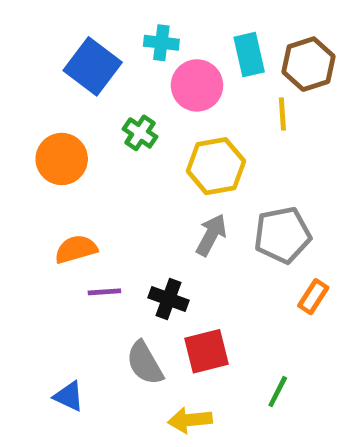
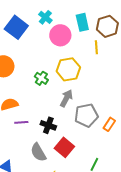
cyan cross: (161, 43) -> (45, 17), turned 32
green cross: (140, 133) -> (41, 78), moved
gray pentagon: (282, 235) -> (86, 115), moved
red square: (206, 351) -> (64, 147), turned -36

